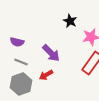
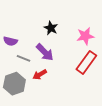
black star: (70, 21) -> (51, 28), moved
gray line: (21, 62) -> (24, 58), moved

